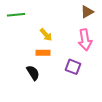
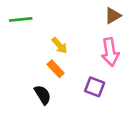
orange rectangle: (43, 53) -> (56, 69), turned 48

